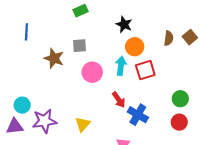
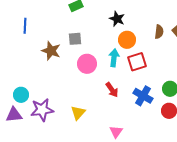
blue cross: (138, 115) -> (143, 96), moved

